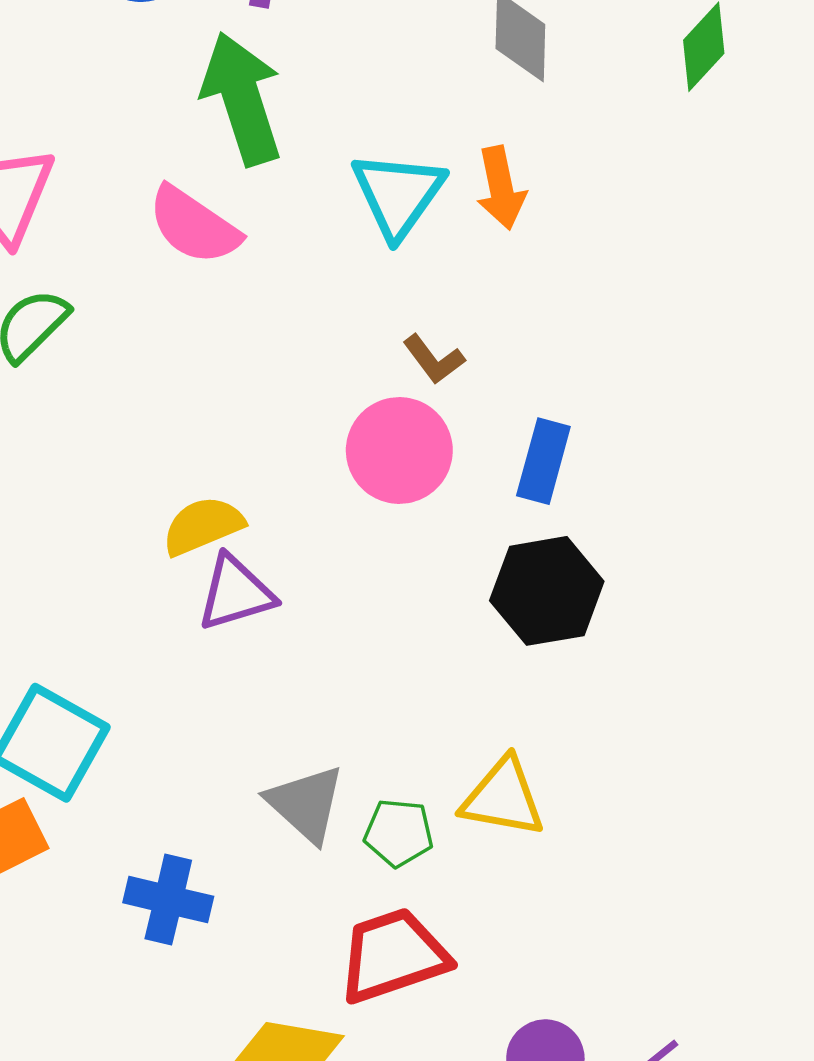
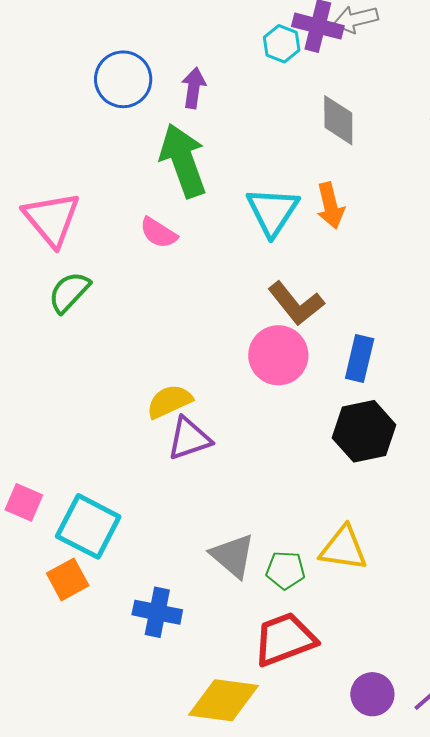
pink semicircle: (194, 225) -> (158, 233), size x0.7
brown L-shape: (434, 359) -> (296, 303), size x1.6

